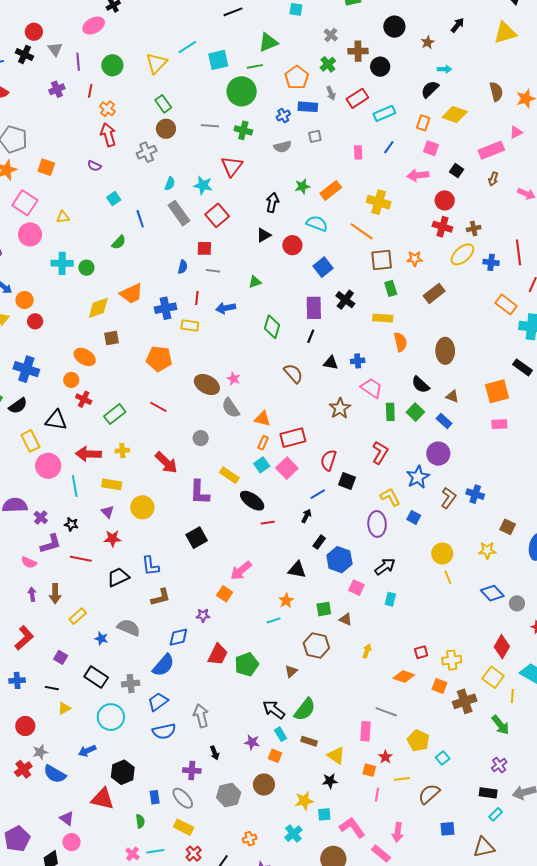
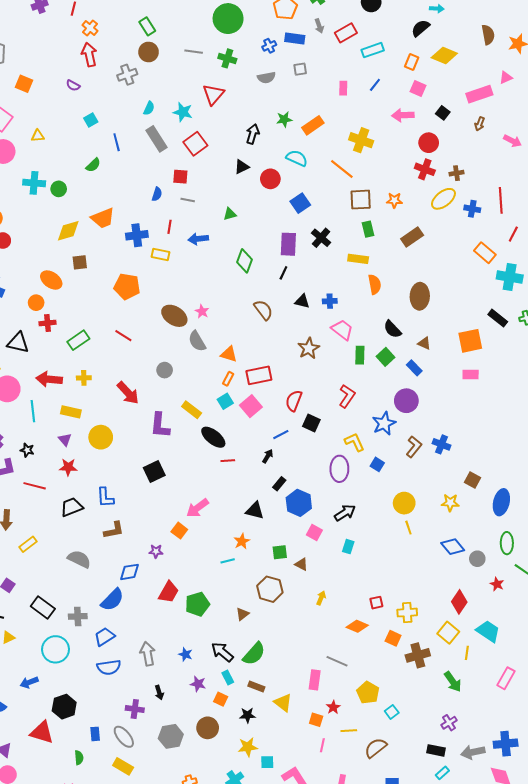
red cross: (84, 399) -> (48, 323), turned -35
blue star: (101, 638) -> (185, 654), moved
black star: (330, 781) -> (247, 715), moved

